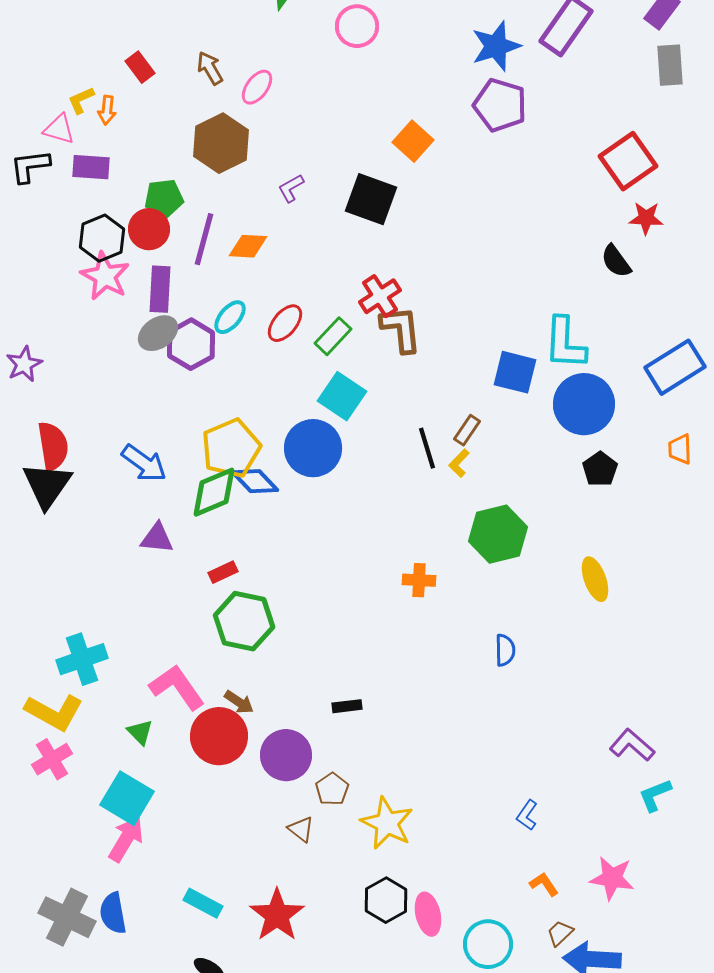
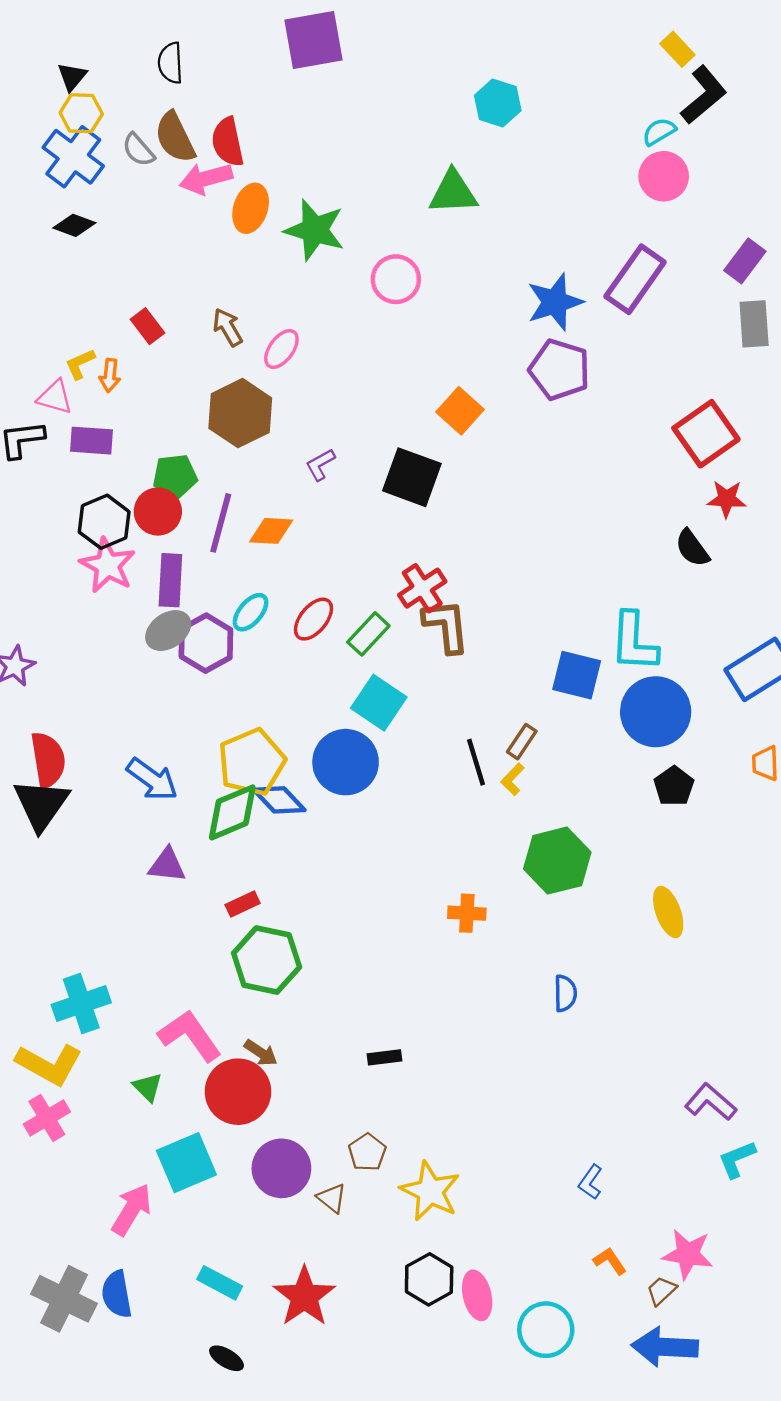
purple circle: (286, 755) -> (281, 1168), moved
cyan square: (127, 798) -> (186, 1163), moved, turned 36
brown trapezoid: (560, 933) -> (661, 1291), moved

